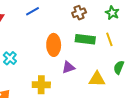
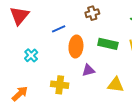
blue line: (33, 11) -> (59, 29), moved
brown cross: (79, 13) -> (92, 13), moved

